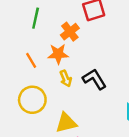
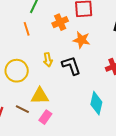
orange star: (58, 54) -> (82, 40), moved
orange line: (31, 60) -> (27, 29), moved

